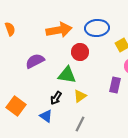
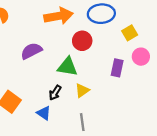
purple rectangle: (115, 85) -> (117, 68), moved
gray line: (80, 124) -> (82, 122), turned -35

